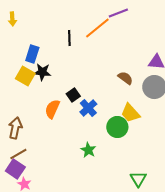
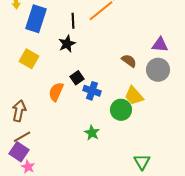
blue rectangle: (32, 54) -> (36, 19), moved, size x1.5
black star: (42, 72) -> (67, 44), moved, turned -30
blue cross: (88, 108) -> (92, 91), turned -30

